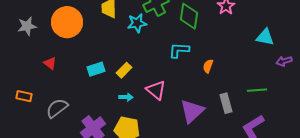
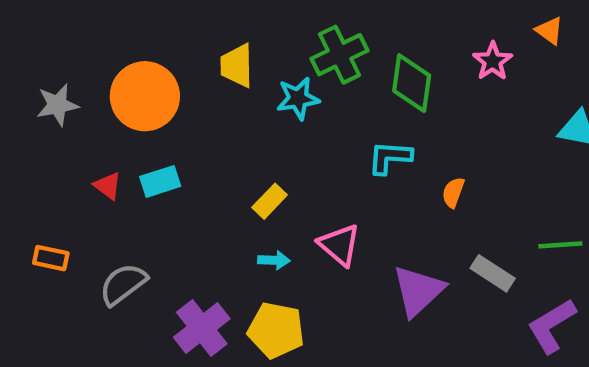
cyan rectangle: (96, 69) -> (160, 181), moved
gray rectangle: (226, 103) -> (493, 273), turned -42

